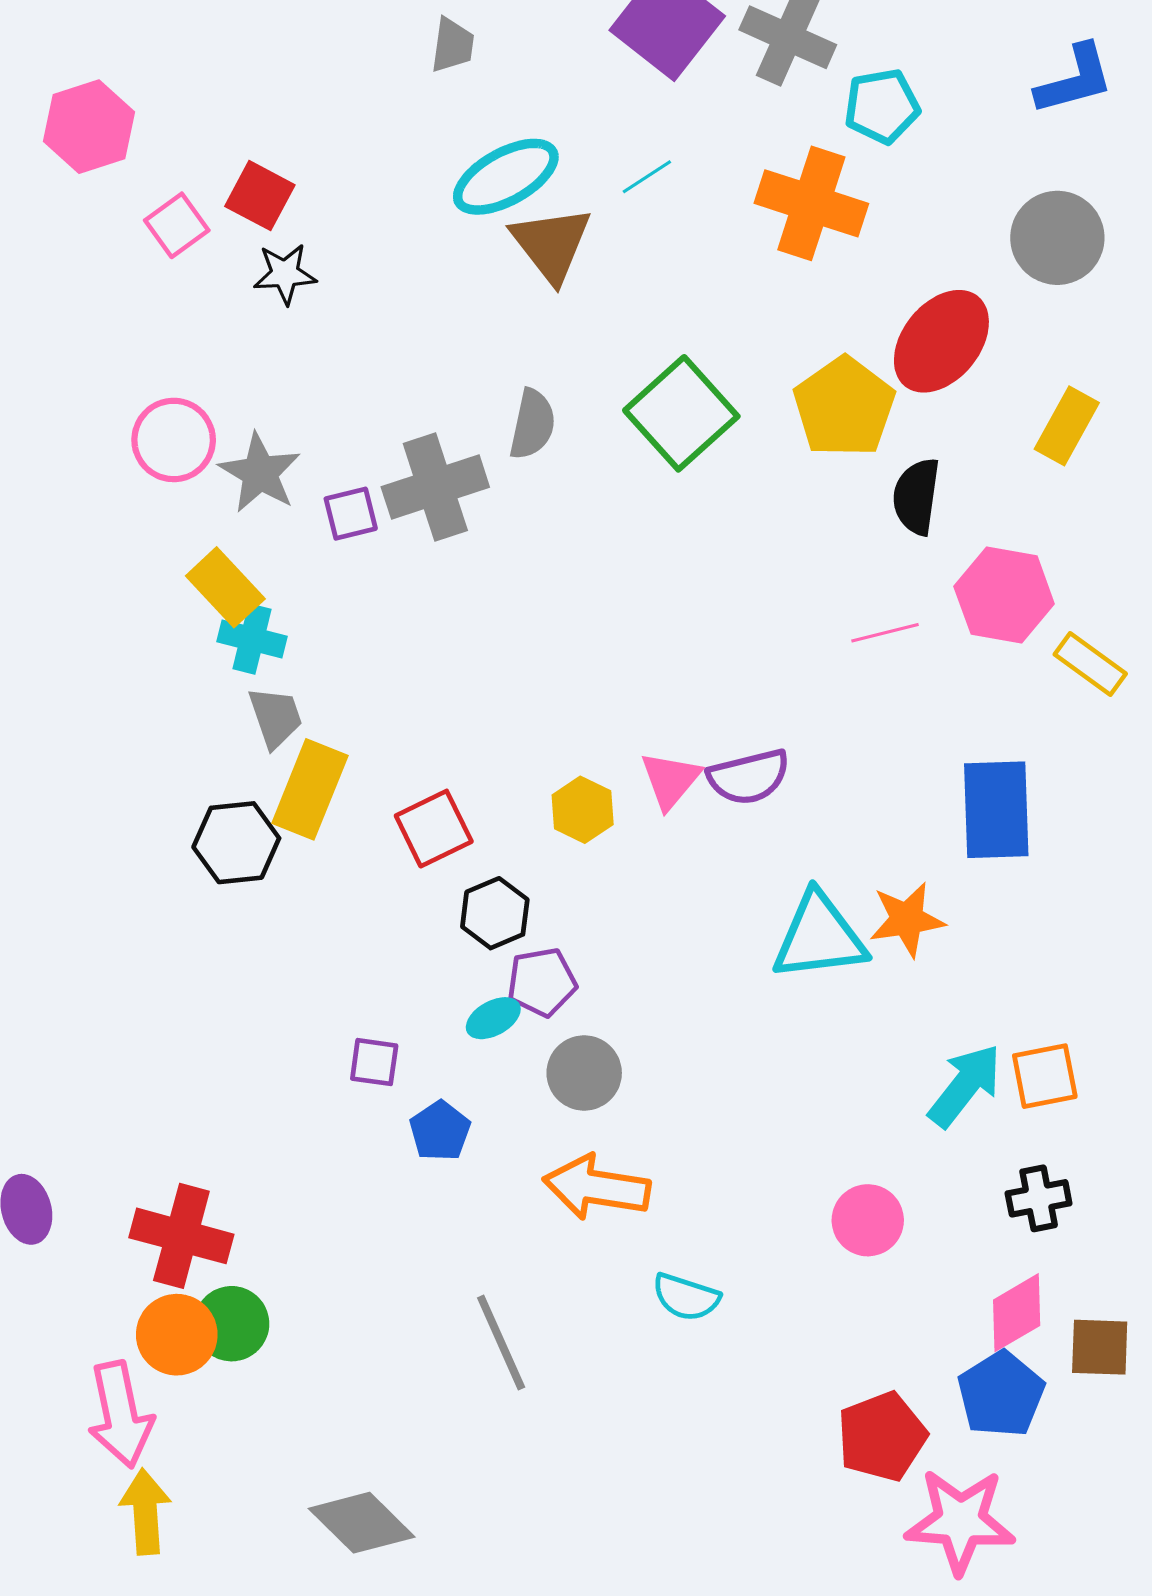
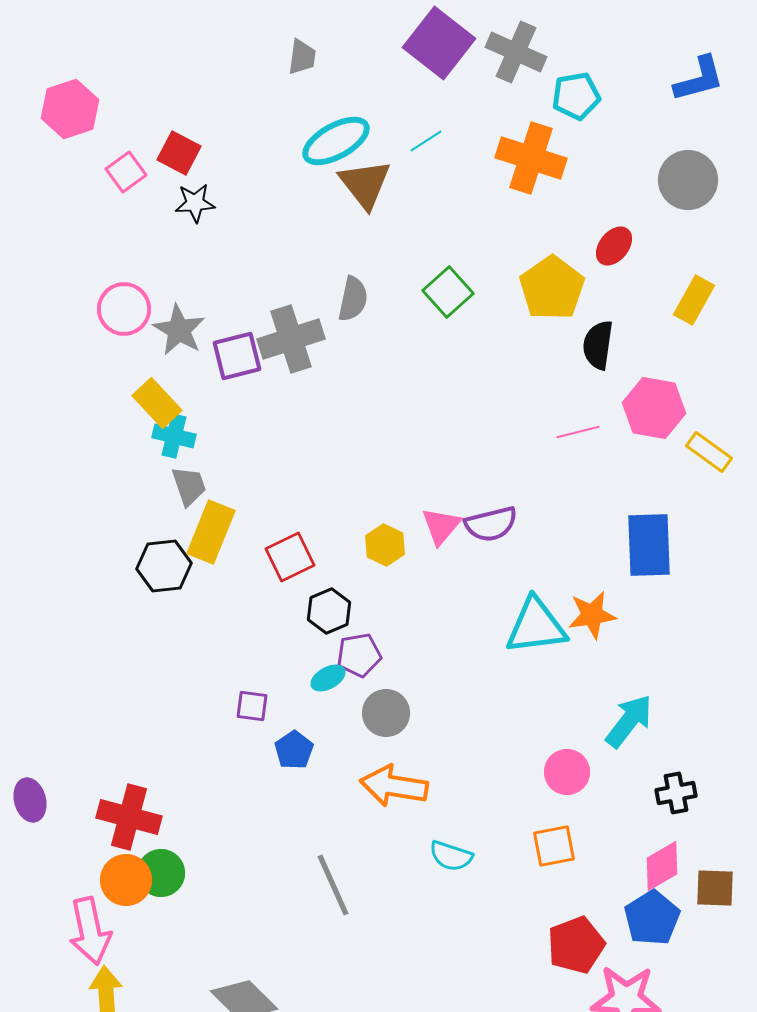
red ellipse: (941, 341) -> (614, 246), size x0.6
green square: (681, 413) -> (448, 292), size x0.7
purple square: (351, 514) -> (237, 356), size x1.4
orange square: (1045, 1076) -> (554, 846), moved
pink circle: (868, 1220) -> (567, 772), moved

